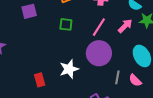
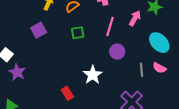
purple circle: (99, 53) -> (117, 52), size x0.6

